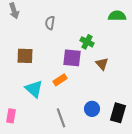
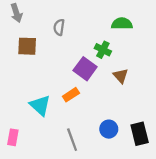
green semicircle: (117, 16) -> (122, 24), moved
brown square: (25, 56) -> (27, 46), moved
purple square: (72, 58) -> (85, 69), turned 30
black rectangle: (118, 113) -> (140, 134), turned -30

